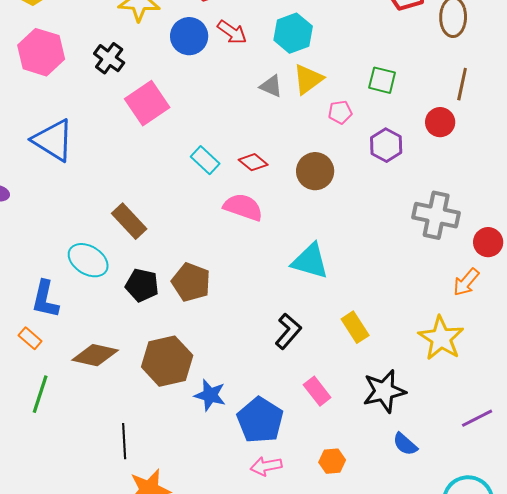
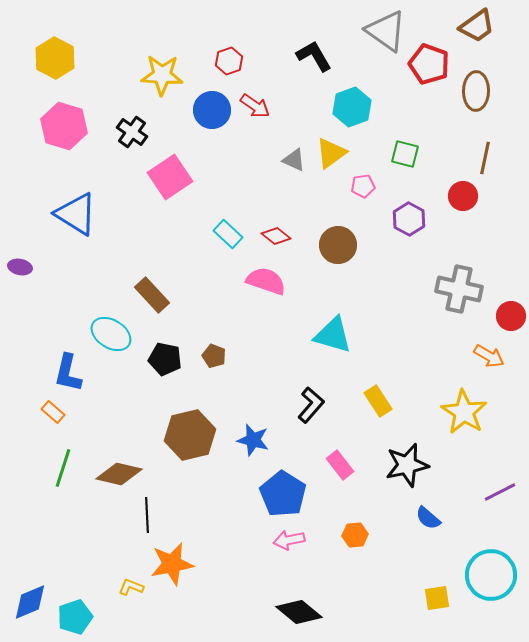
cyan hexagon: (293, 33) -> (352, 107), moved
brown pentagon: (191, 282) -> (214, 356), size x0.6
orange arrow: (466, 282) -> (489, 356), turned -100
brown diamond: (95, 355) -> (119, 474), moved
blue star: (210, 395) -> (253, 440), moved

